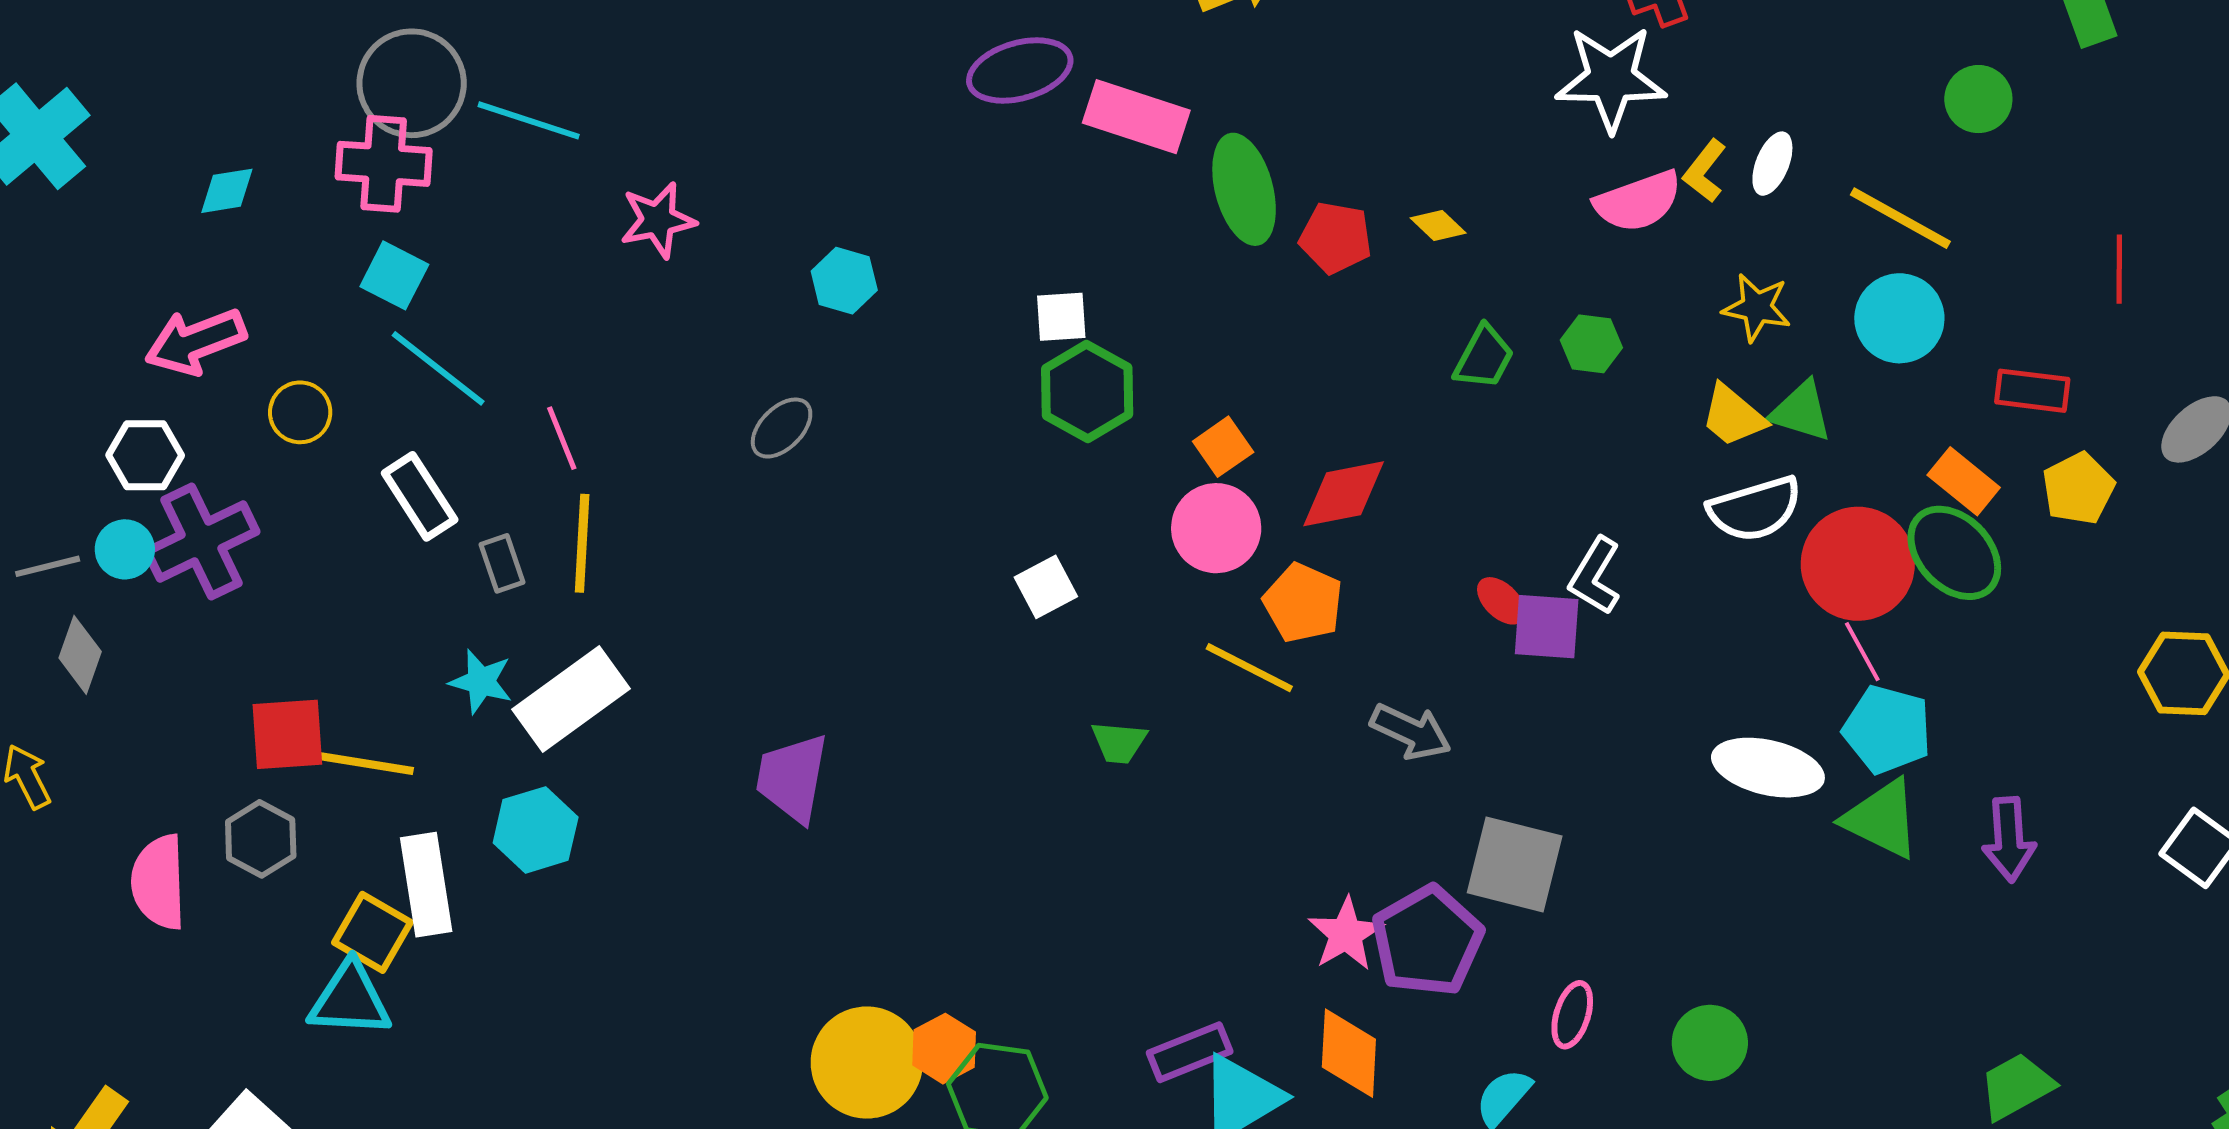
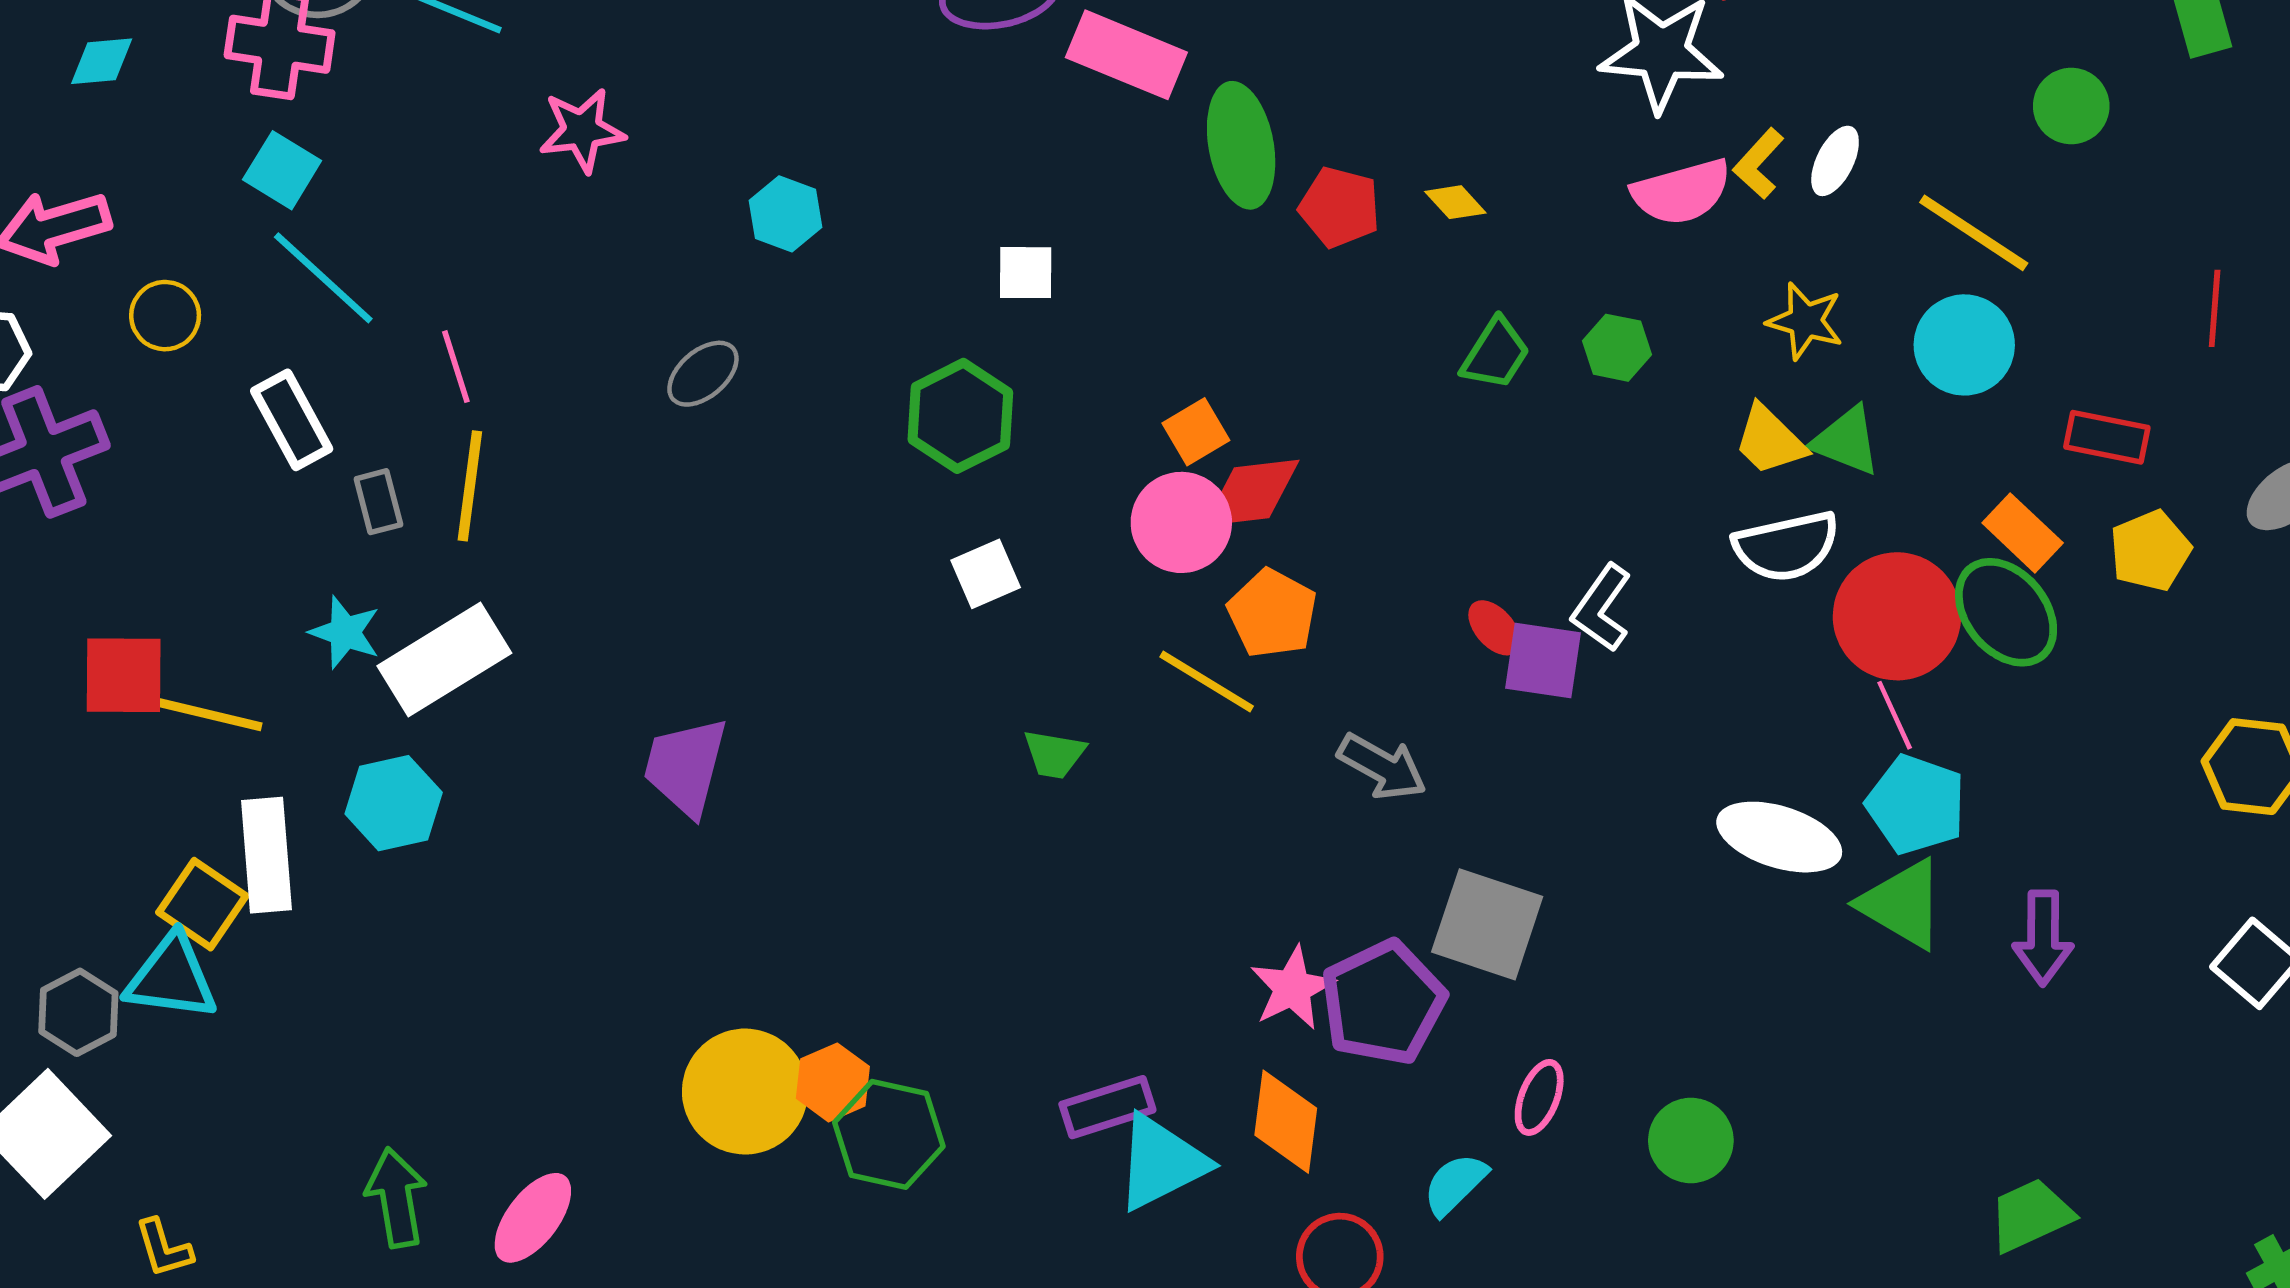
green hexagon: (1087, 392) -> (960, 416), moved
red diamond: (1344, 494) -> (1252, 493), moved
gray hexagon: (261, 839) -> (78, 1012), moved

